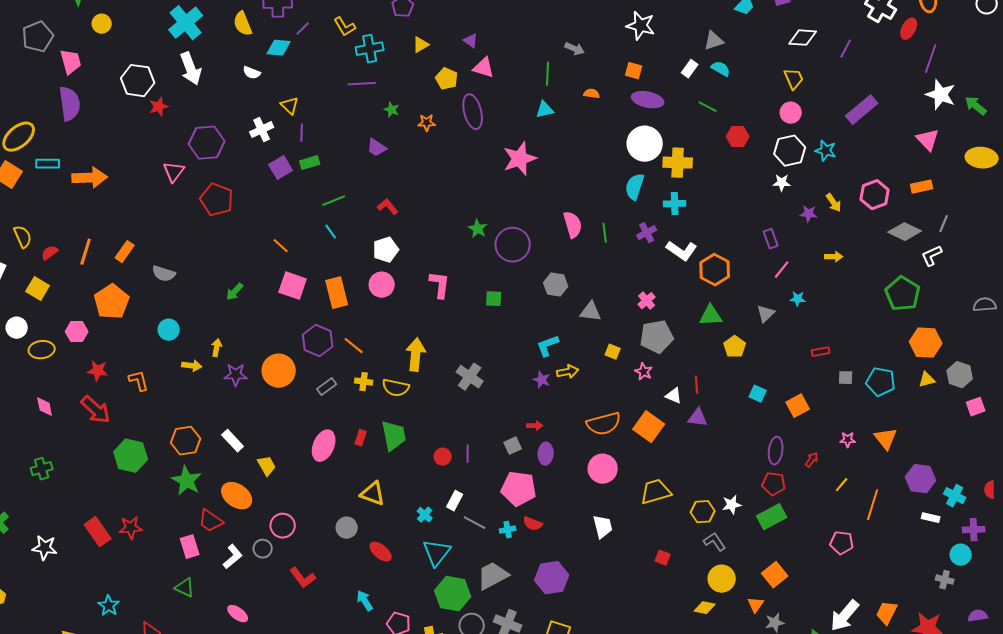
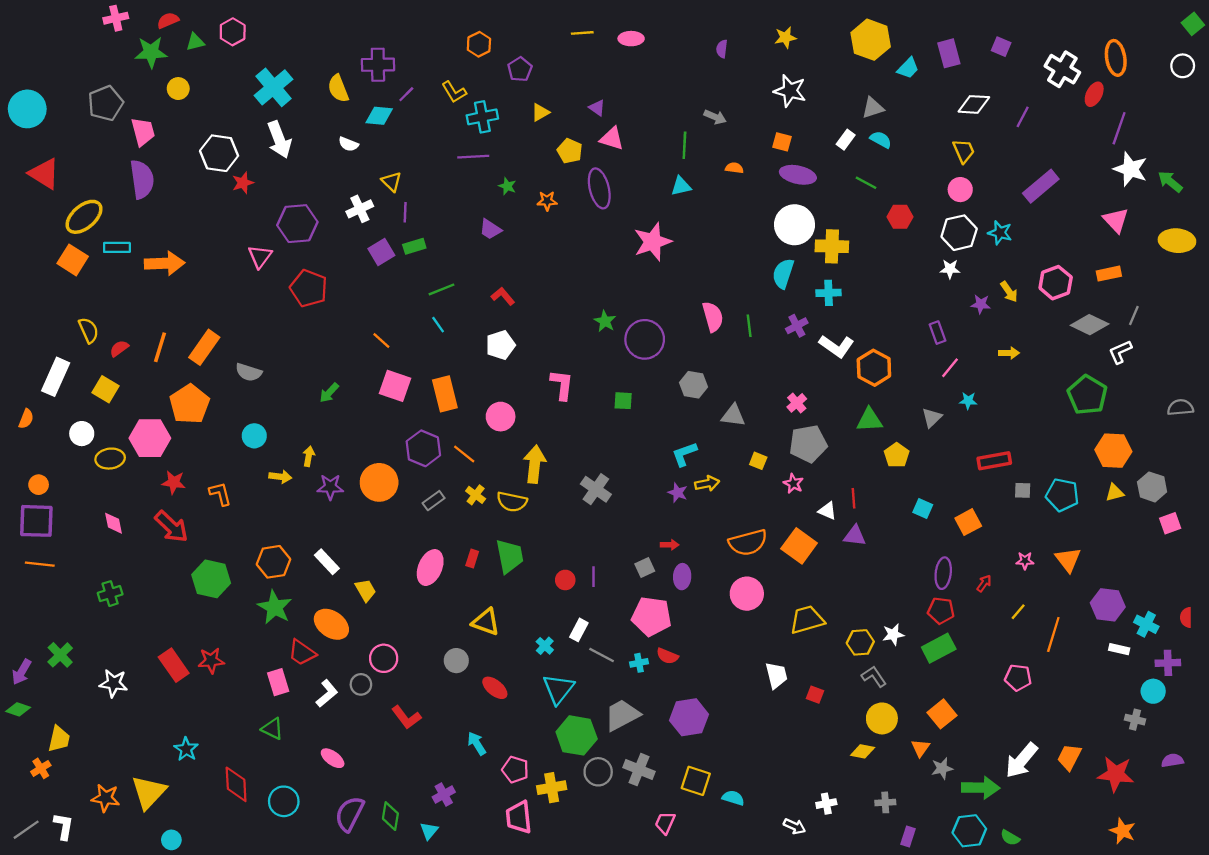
orange rectangle: (125, 252) -> (204, 347), size x1.4
pink circle: (382, 285) -> (501, 417), moved
pink hexagon: (77, 332) -> (150, 438), size x1.6
red rectangle: (821, 352) -> (994, 461), size x1.6
yellow cross: (364, 382) -> (476, 495), turned 30
white trapezoid: (603, 527) -> (776, 675), moved

